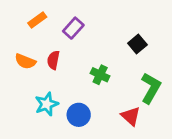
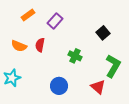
cyan star: (47, 104) -> (12, 78), moved

